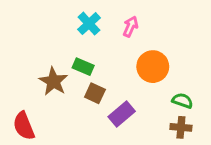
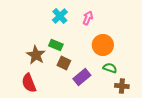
green semicircle: (182, 101) -> (110, 68), moved
red semicircle: (24, 126) -> (29, 83), moved

